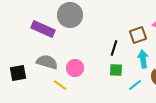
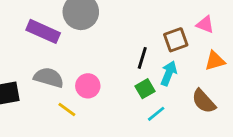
cyan arrow: (143, 59) -> (169, 73), moved, turned 30
green square: (116, 70) -> (145, 89), turned -32
cyan line: (135, 85) -> (156, 114), moved

